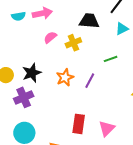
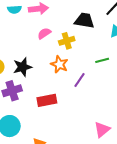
orange star: (65, 78) -> (59, 64), moved, turned -30
red rectangle: (79, 124) -> (47, 100), moved, turned 66
pink triangle: (107, 128) -> (102, 130), moved

